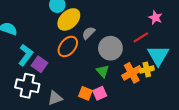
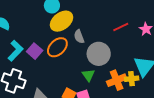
gray semicircle: (88, 33) -> (79, 36), turned -72
red line: (141, 37) -> (121, 27), moved
purple square: (40, 64) -> (35, 51), moved

